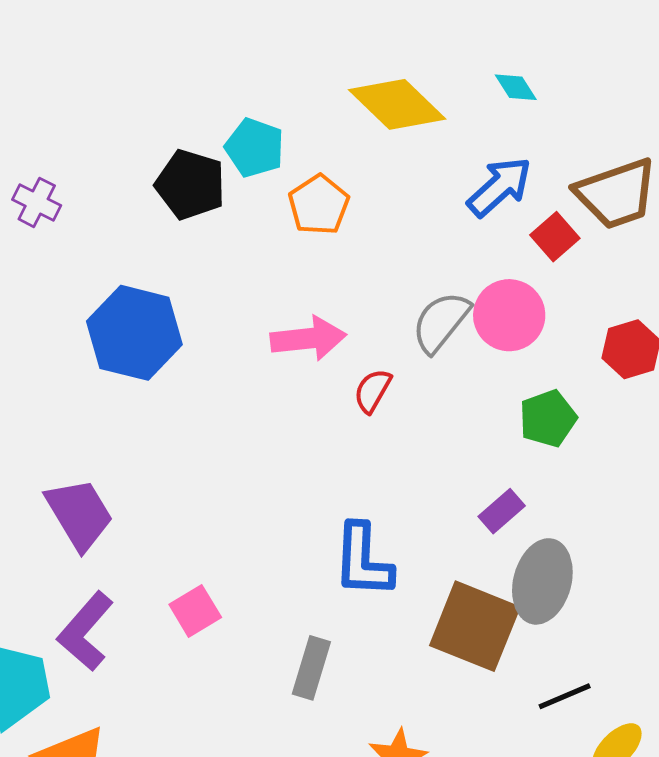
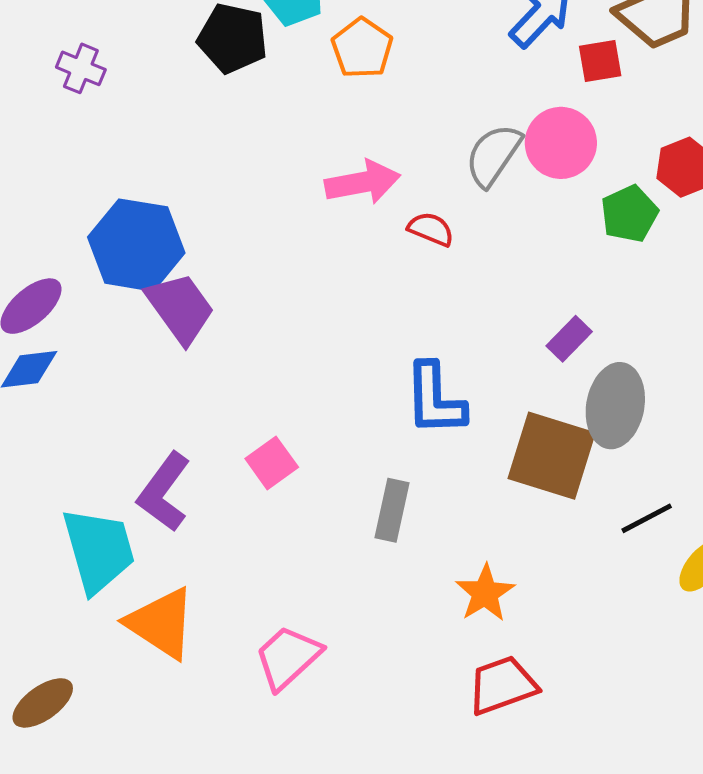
red square: (555, 237) -> (600, 61), turned 36
blue hexagon: (134, 333) -> (136, 245), moved
red semicircle: (373, 391) -> (431, 229), turned 87
green pentagon: (548, 419) -> (629, 214), moved
purple trapezoid: (79, 514) -> (180, 308), moved

